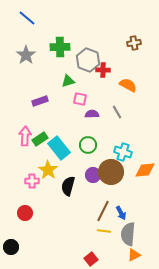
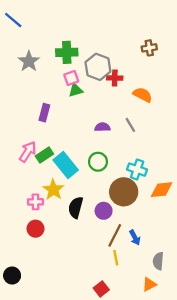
blue line: (27, 18) -> (13, 20), moved
pink square: (80, 99) -> (71, 78), moved, turned -32
purple rectangle: (40, 101) -> (44, 113), turned -56
pink arrow: (25, 136) -> (28, 152), turned 30
purple circle: (93, 175) -> (104, 211), moved
red circle: (25, 213) -> (36, 229), moved
yellow line: (104, 231) -> (116, 258), turned 72
gray semicircle: (128, 234) -> (158, 261), moved, size x0.7

